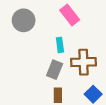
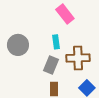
gray circle: (24, 20) -> (18, 45), moved

